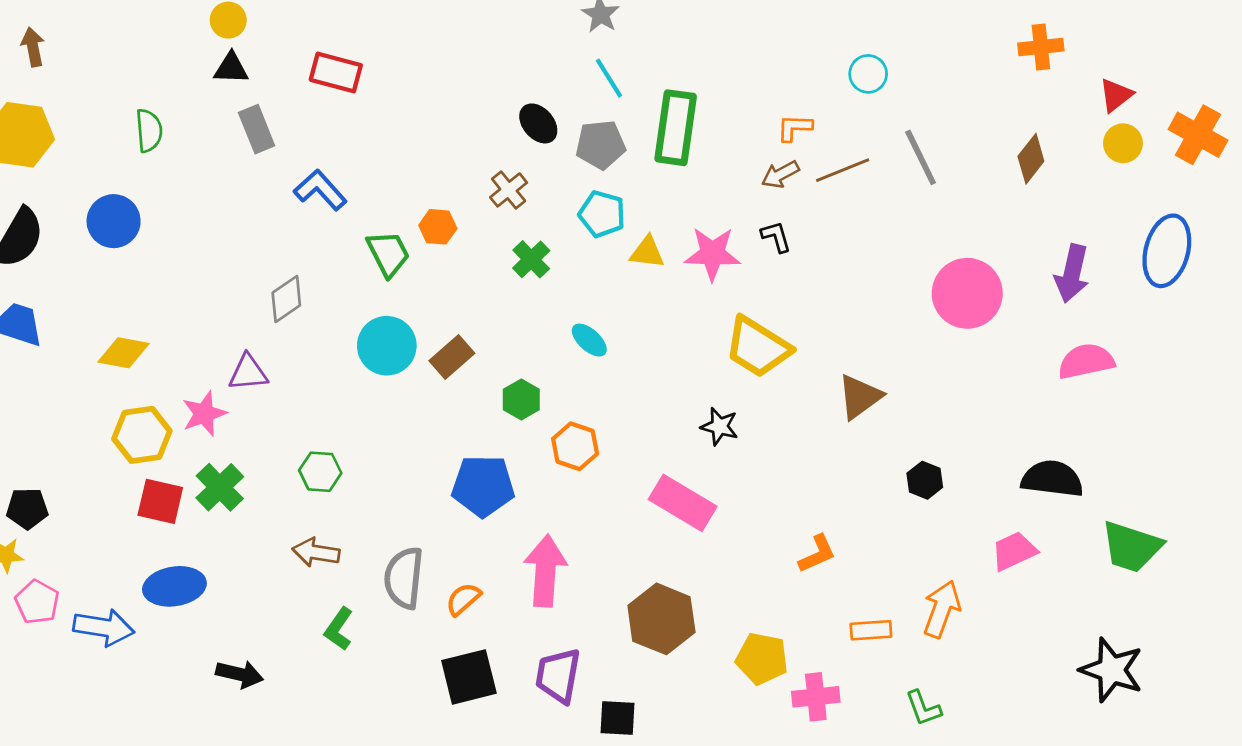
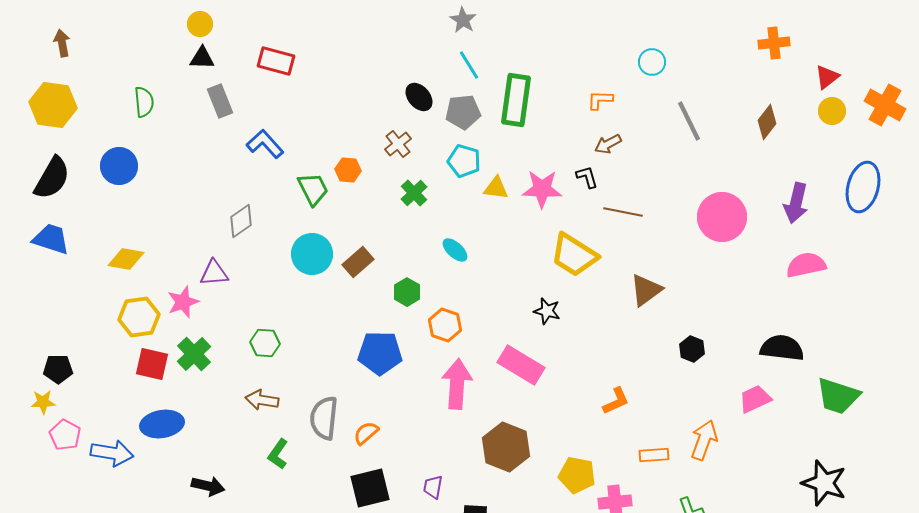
brown line: (843, 170) -> (623, 212), moved, turned 33
brown arrow: (780, 174) -> (608, 144), moved
pink arrow: (545, 571) -> (457, 384), moved
purple trapezoid: (558, 676) -> (433, 487), size x0.6

